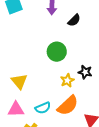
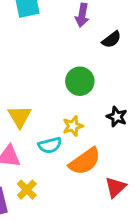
yellow star: (67, 80) -> (73, 126), moved
cyan semicircle: (43, 108) -> (50, 145), moved

